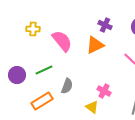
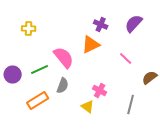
pink semicircle: (62, 41) -> (64, 58), moved

